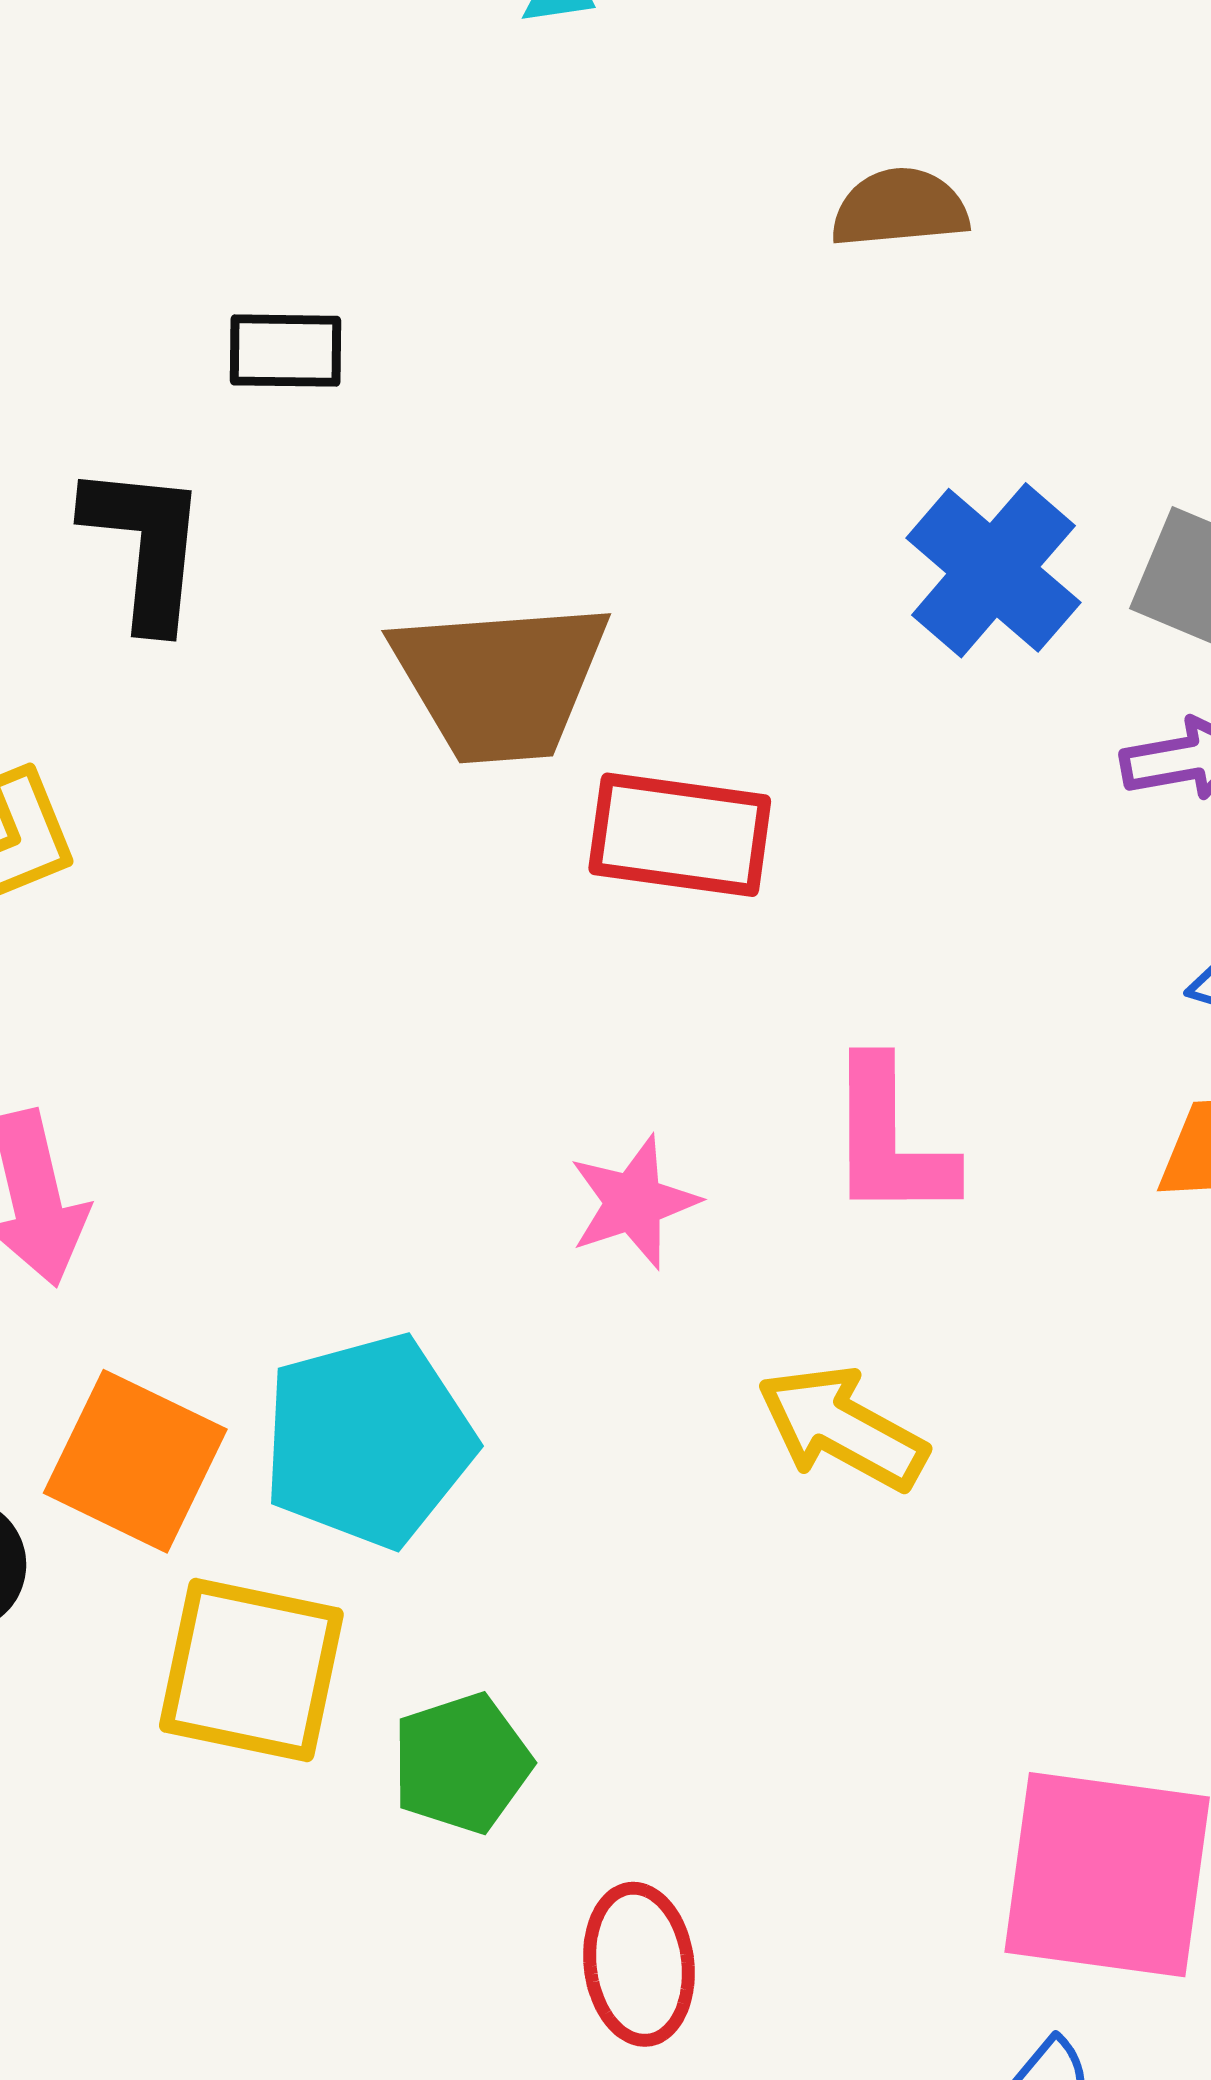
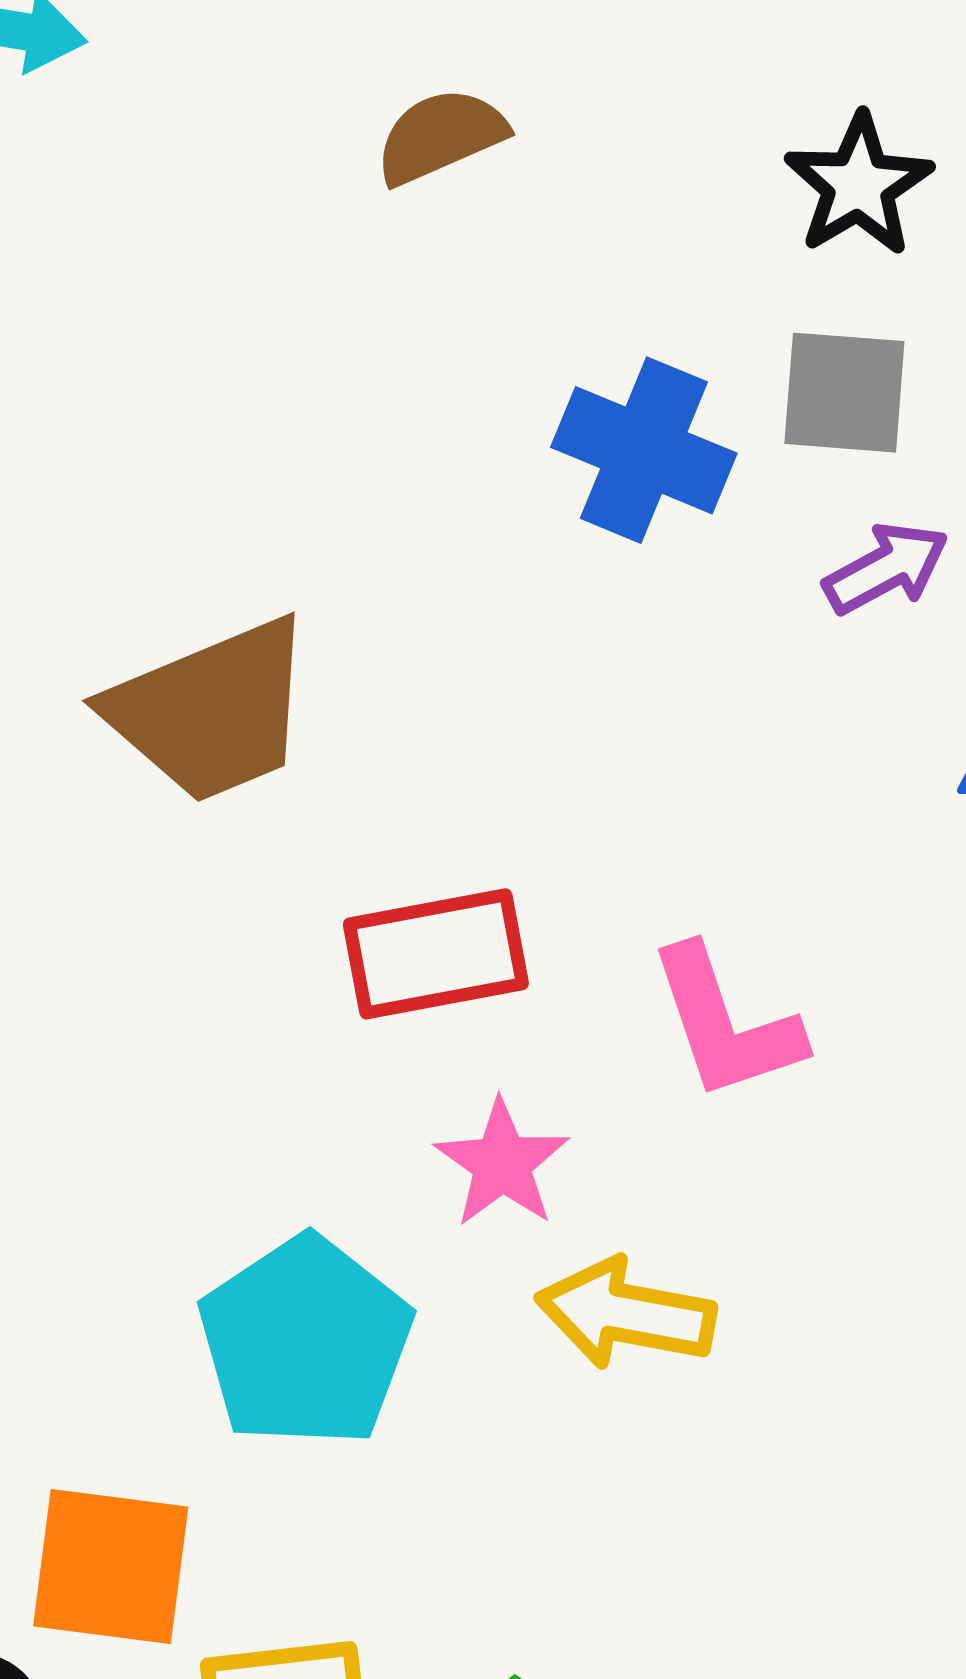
red rectangle: (680, 835) -> (436, 954), moved
yellow arrow: (842, 1428) -> (626, 1314), moved
cyan pentagon: (368, 1441) -> (305, 1342), moved

